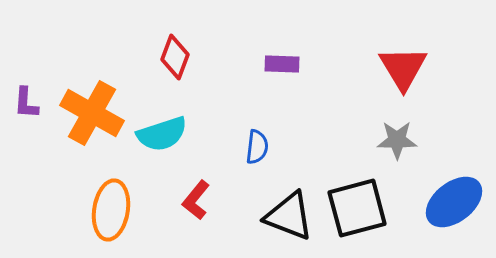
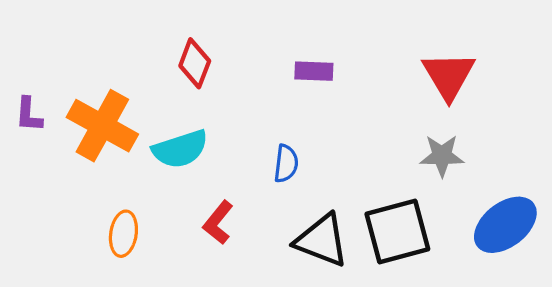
orange ellipse: (111, 210) -> (123, 234), size x0.7

